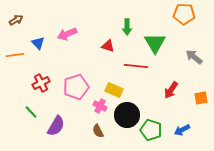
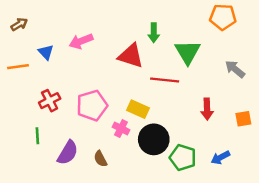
red triangle: (108, 46) -> (131, 56), size x1.6
red arrow: (171, 90) -> (207, 109), turned -36
green line: (31, 112) -> (37, 136), turned 40
brown semicircle: (98, 131) -> (100, 159), moved

